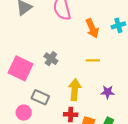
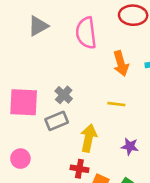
pink square: (21, 68) -> (24, 102), turned -30
gray rectangle: (40, 97) -> (57, 121), moved, turned -54

